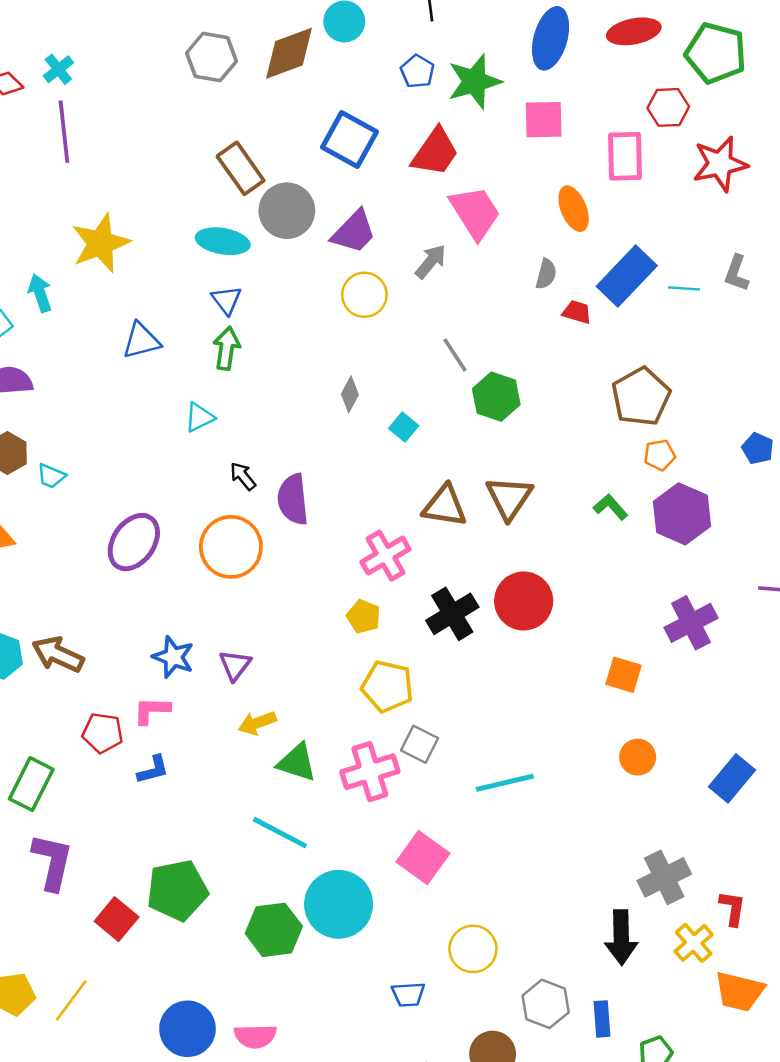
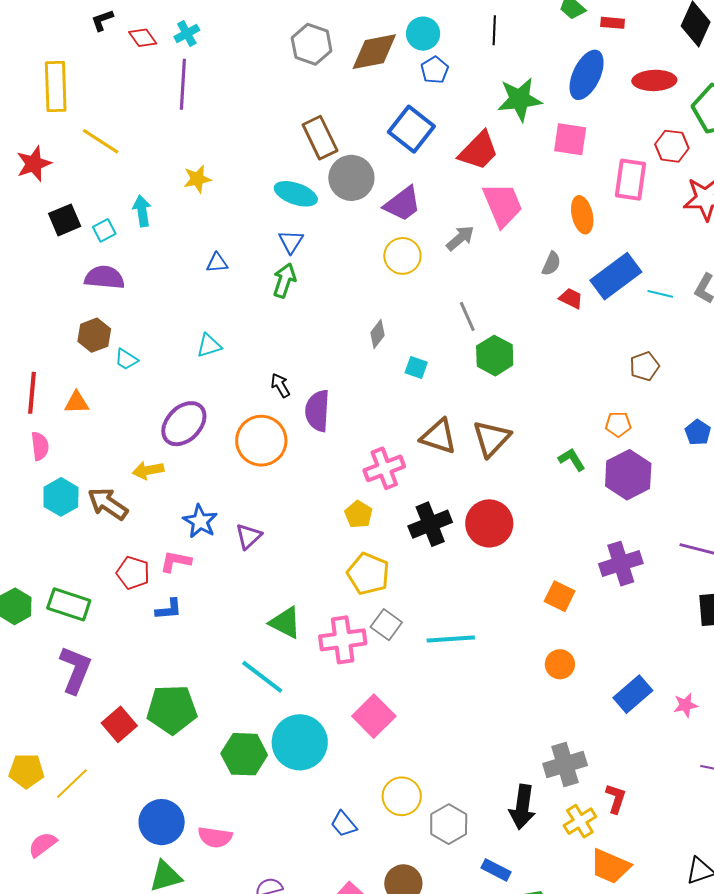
blue pentagon: (417, 71) -> (435, 70), moved
yellow star: (100, 243) -> (197, 179), size x0.6
blue triangle: (141, 341) -> (217, 263), size x0.7
brown pentagon: (641, 397) -> (644, 366), moved, size x0.6
cyan triangle: (199, 417) -> (209, 346), moved
cyan square: (404, 427) -> (416, 368), turned -30
yellow arrow: (257, 723) -> (148, 470), moved
cyan line: (505, 783) -> (451, 639), moved
green rectangle: (31, 784) -> (69, 604), turned 72
blue trapezoid: (408, 994) -> (344, 824), turned 44
gray hexagon: (546, 1004) -> (449, 824), moved
blue rectangle: (602, 1019) -> (496, 870), turned -68

